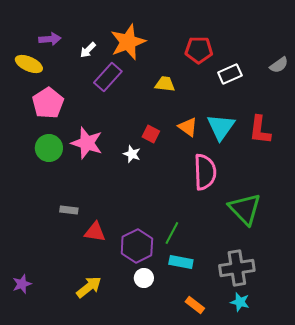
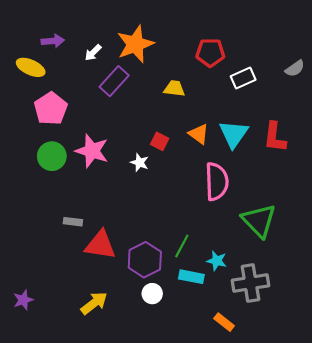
red triangle: (95, 232) -> (100, 245), size x1.4
cyan star: (240, 302) -> (217, 261), moved
orange rectangle: (195, 305) -> (224, 322), moved

